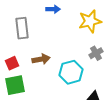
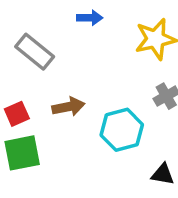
gray rectangle: (22, 28) -> (35, 52), turned -45

